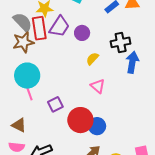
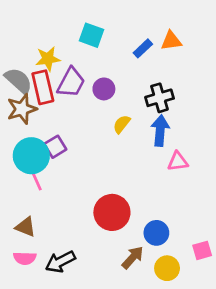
blue arrow: (132, 62) -> (160, 130), moved
pink triangle: (98, 86) -> (178, 161), moved, turned -42
purple square: (55, 104) -> (55, 147), moved
blue circle: (97, 126) -> (156, 233), moved

